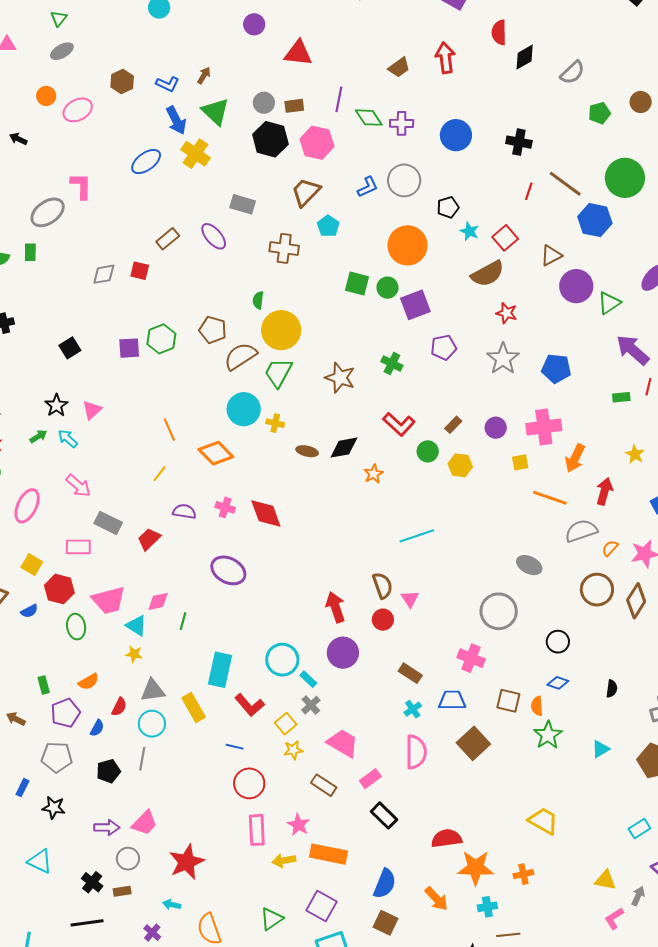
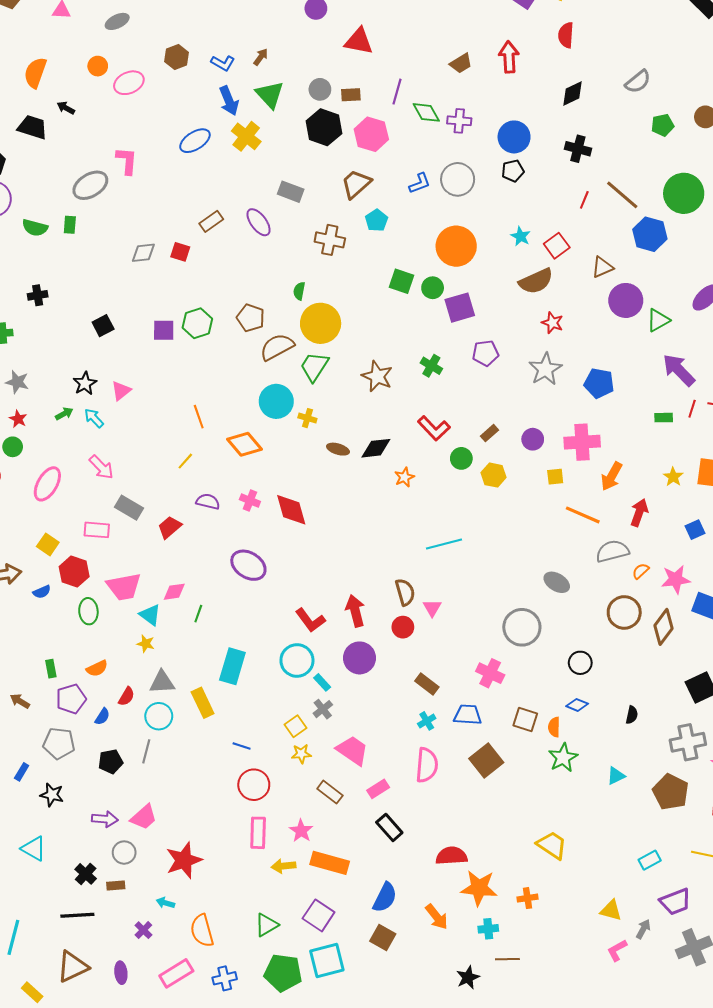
black diamond: (525, 57) -> (572, 93), moved
black pentagon: (448, 207) -> (513, 171), moved
red L-shape: (250, 705) -> (310, 620), moved

